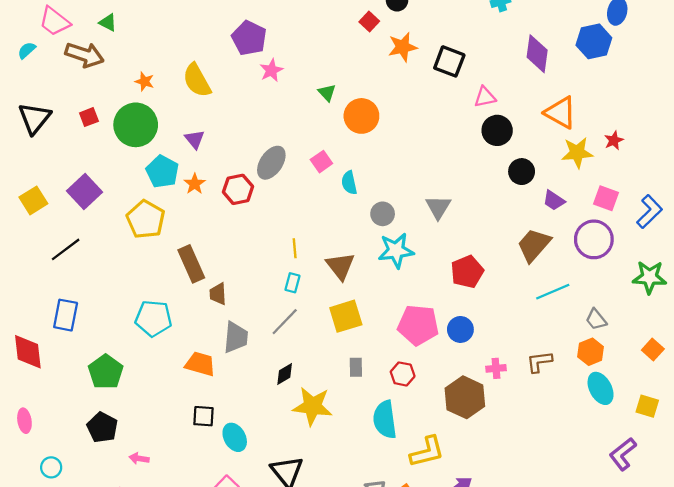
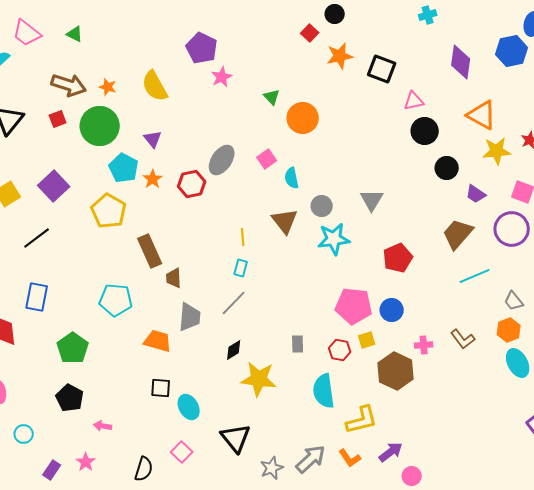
brown arrow: (85, 55) -> (69, 85), moved
brown triangle: (340, 266) -> (285, 221), moved
yellow square: (346, 316) -> (367, 340), moved, size x0.6
brown L-shape: (539, 362) -> (463, 339), turned -120

